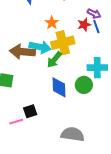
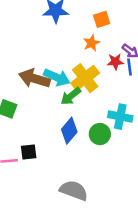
orange star: (52, 23) -> (92, 43), moved
yellow cross: (63, 43) -> (85, 78), turned -35
blue diamond: (59, 87) -> (69, 131), turned 30

